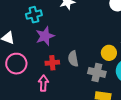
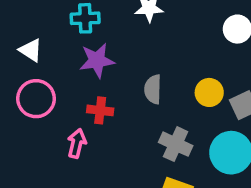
yellow circle: (109, 53) -> (209, 92), moved
gray semicircle: (73, 59) -> (153, 89), moved

